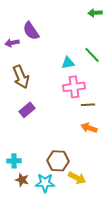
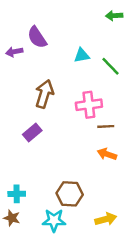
cyan triangle: (68, 63) -> (82, 55), moved
brown arrow: (21, 77) -> (44, 94), moved, turned -140
yellow arrow: (77, 178) -> (106, 219), moved, turned -42
brown star: (22, 180) -> (12, 218), moved

